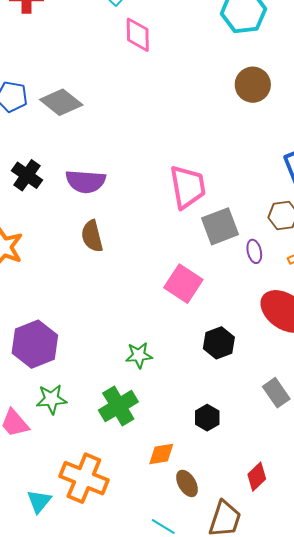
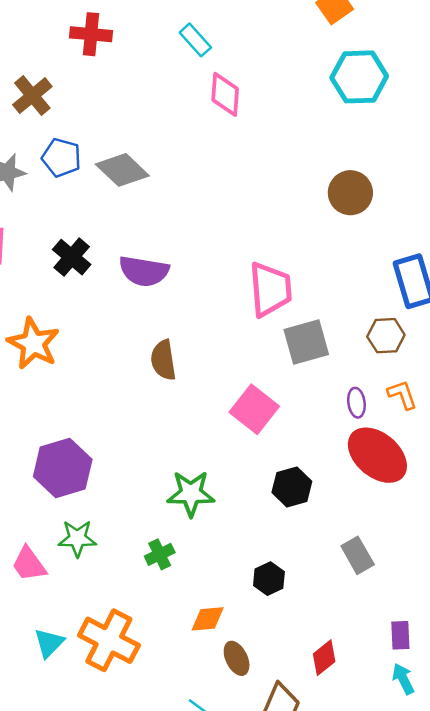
brown circle: (253, 85) -> (350, 193), moved
brown semicircle: (92, 236) -> (163, 360), moved
purple ellipse: (254, 251) -> (356, 403), moved
green star: (139, 355) -> (191, 494), size x1.4
green cross: (118, 406) -> (160, 554), size x0.6
cyan triangle: (39, 501) -> (49, 643), moved

